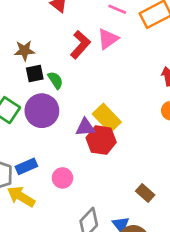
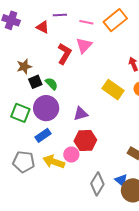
yellow rectangle: (107, 118) -> (113, 90), moved
red hexagon: (101, 140) -> (85, 141), moved
blue rectangle: (26, 166) -> (43, 135), moved
yellow arrow: (21, 197) -> (54, 162), moved

